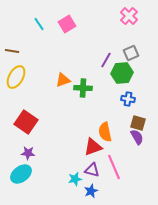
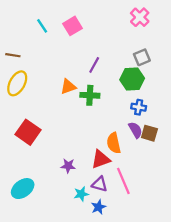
purple line: (106, 60) -> (94, 65), moved
purple semicircle: (137, 137) -> (135, 130), moved
purple star: (28, 153) -> (68, 166), moved

